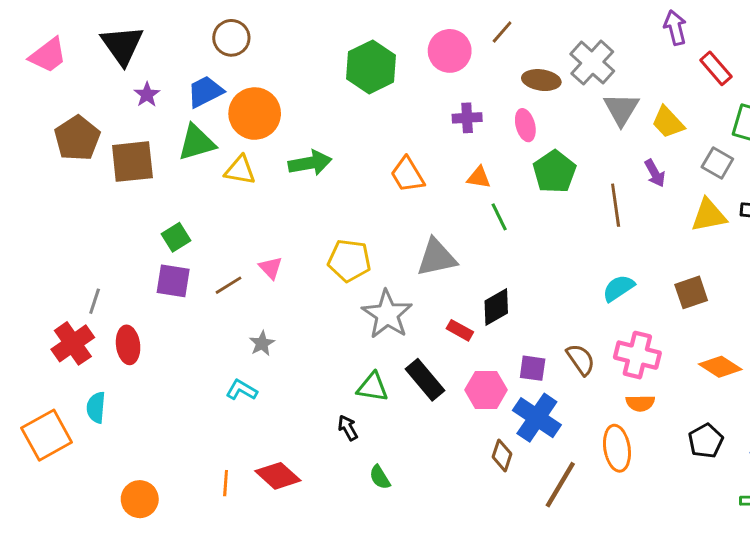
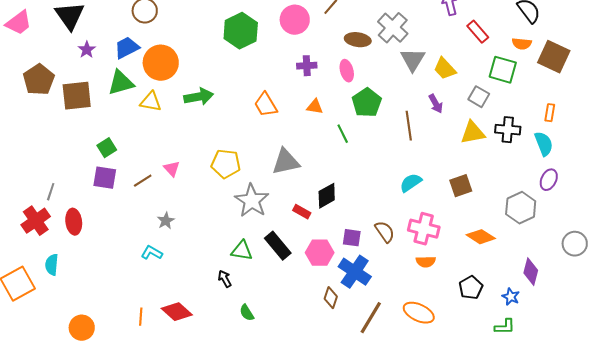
green line: (499, 217) -> (343, 134), moved
orange ellipse: (617, 448) -> (419, 313), moved, turned -56

